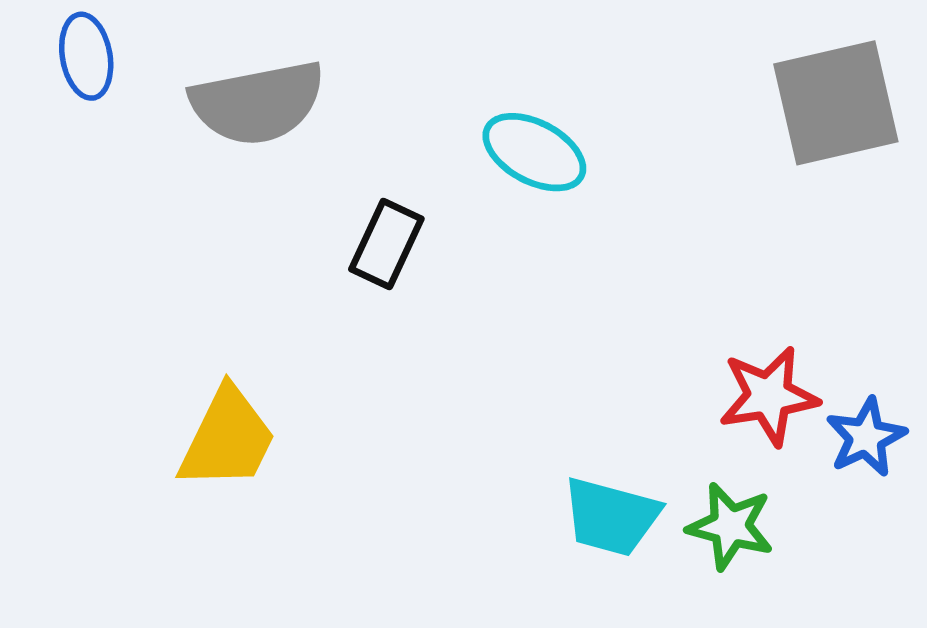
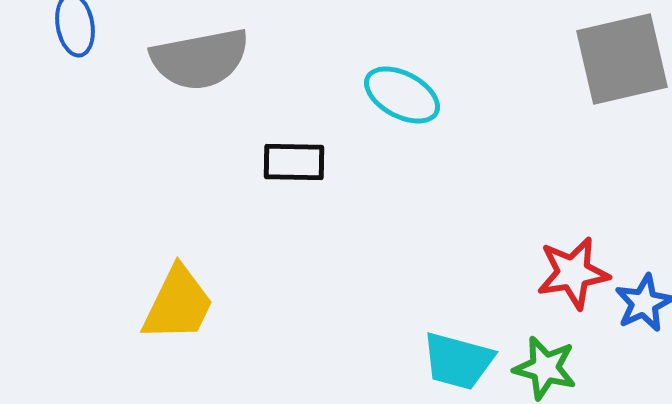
black rectangle: (386, 244) -> (294, 162), turned 66

